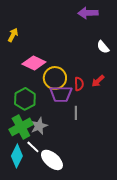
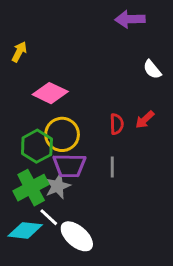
yellow circle: (55, 78) -> (62, 134), moved
purple trapezoid: (61, 94) -> (69, 165), moved
cyan diamond: (17, 156) -> (25, 230), turned 70

